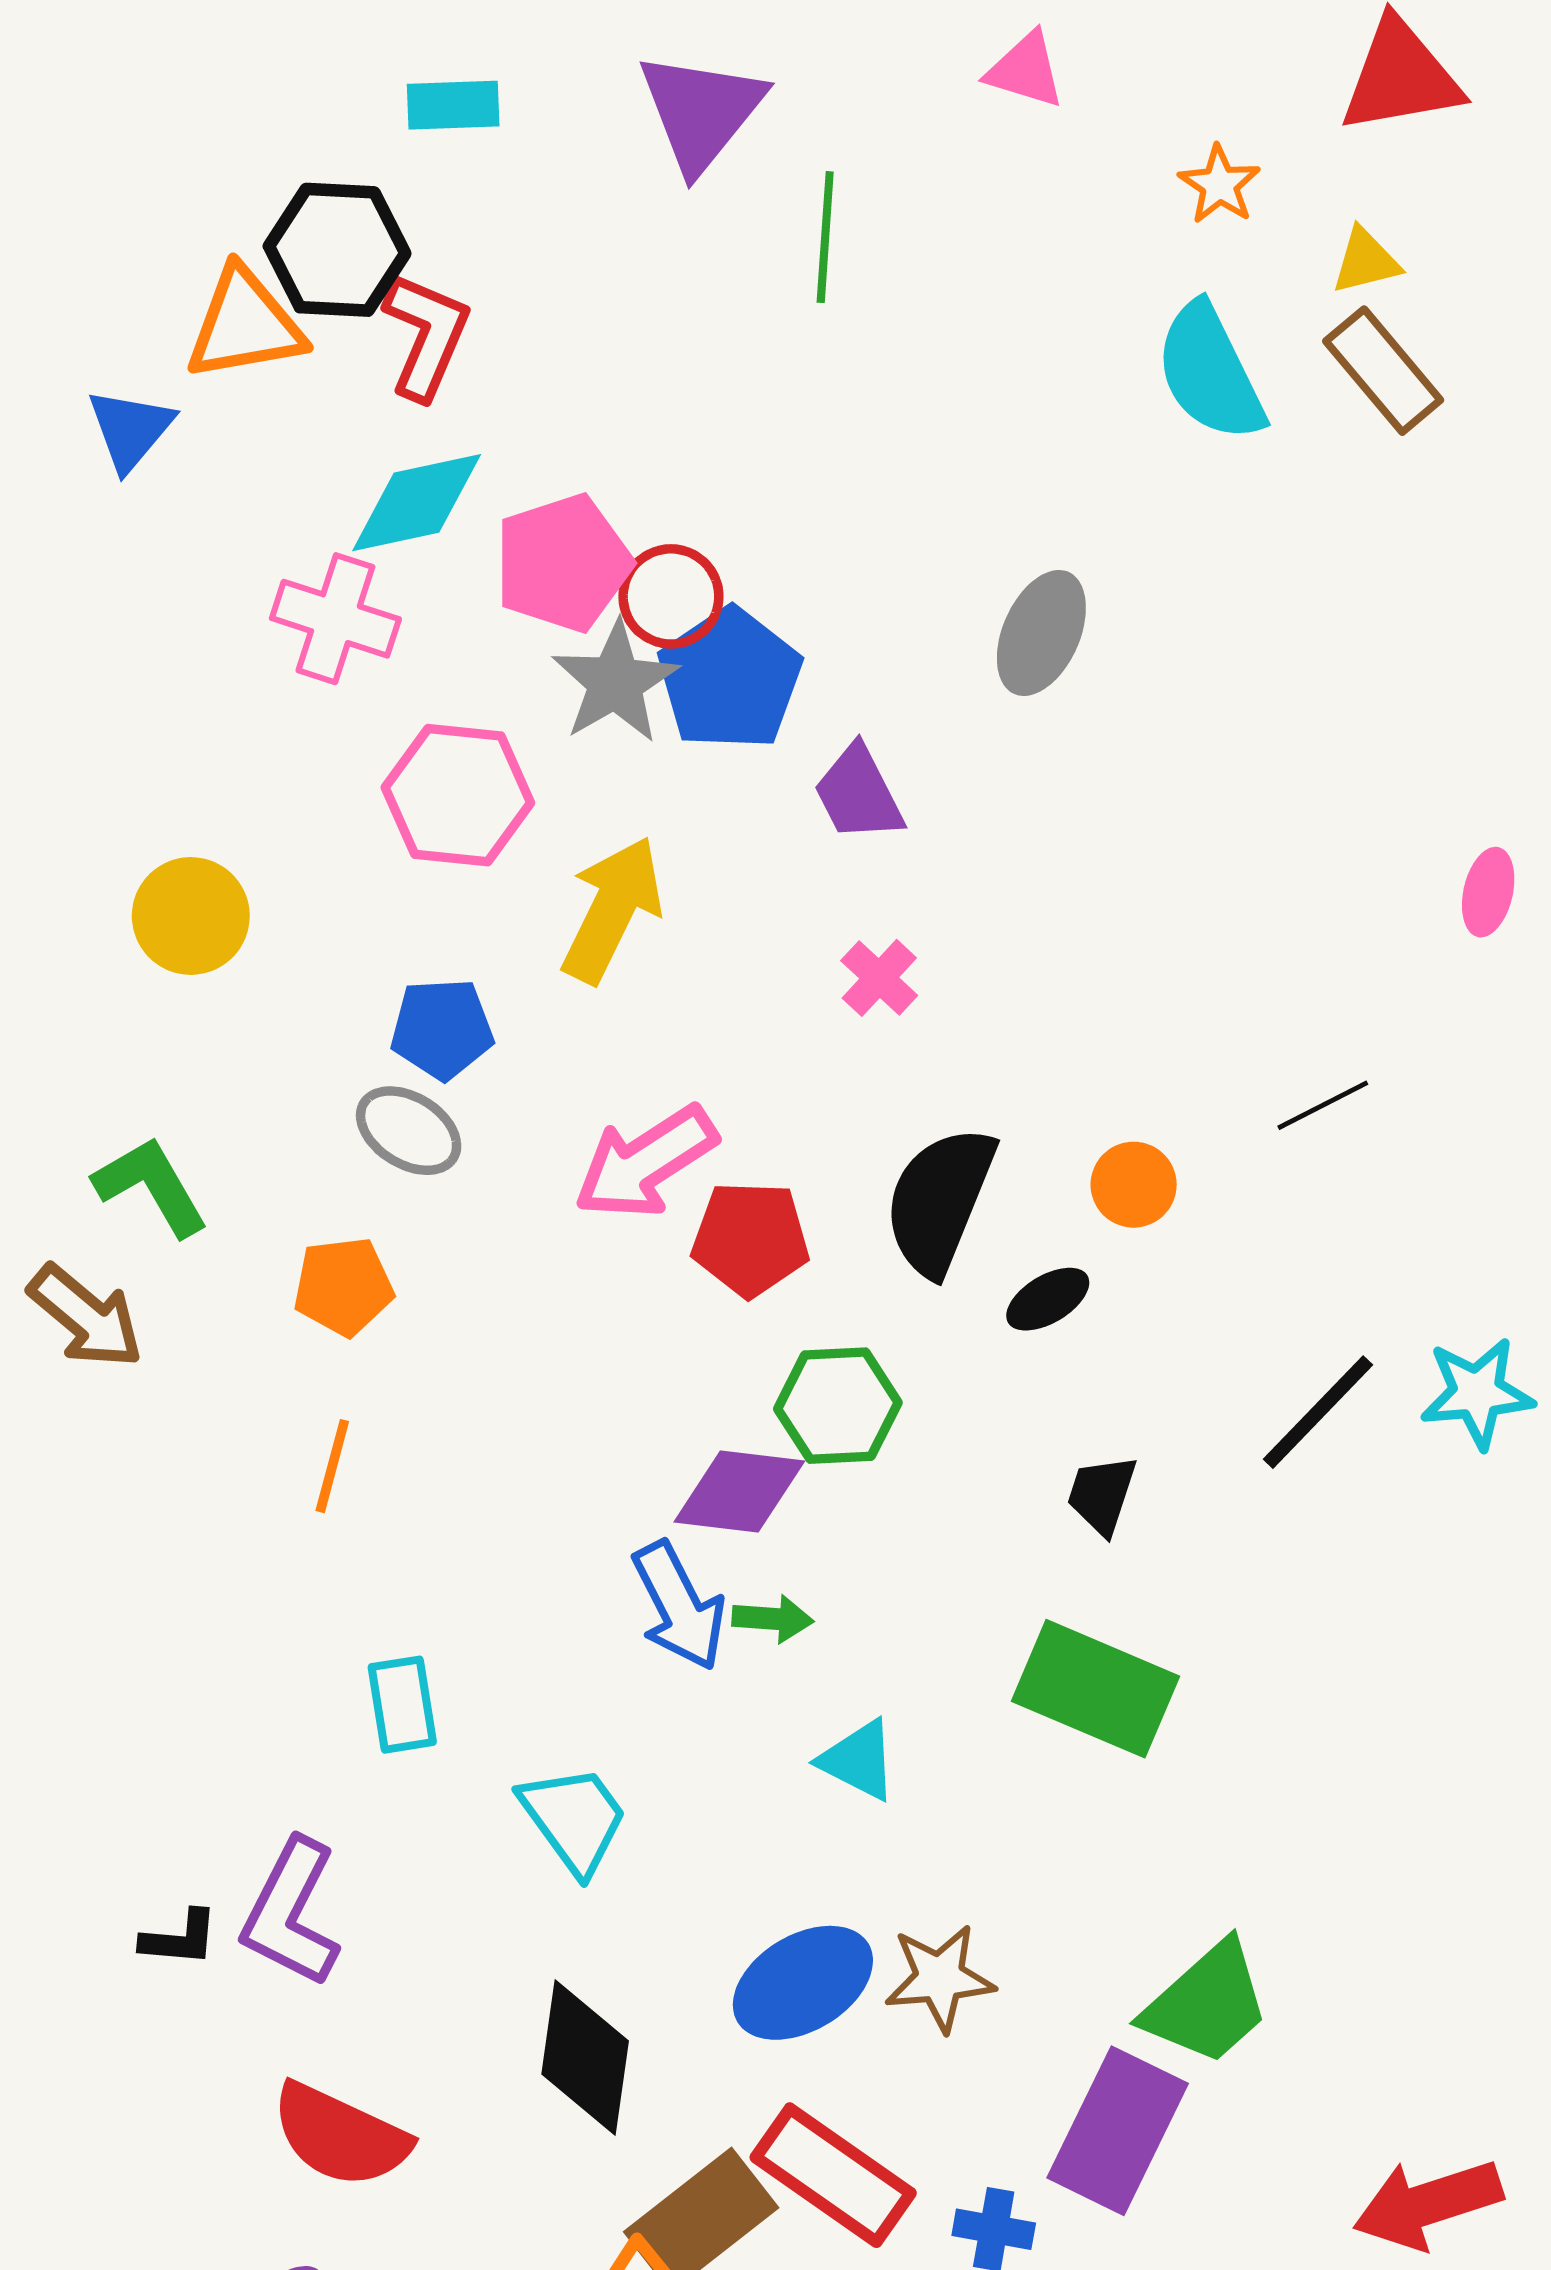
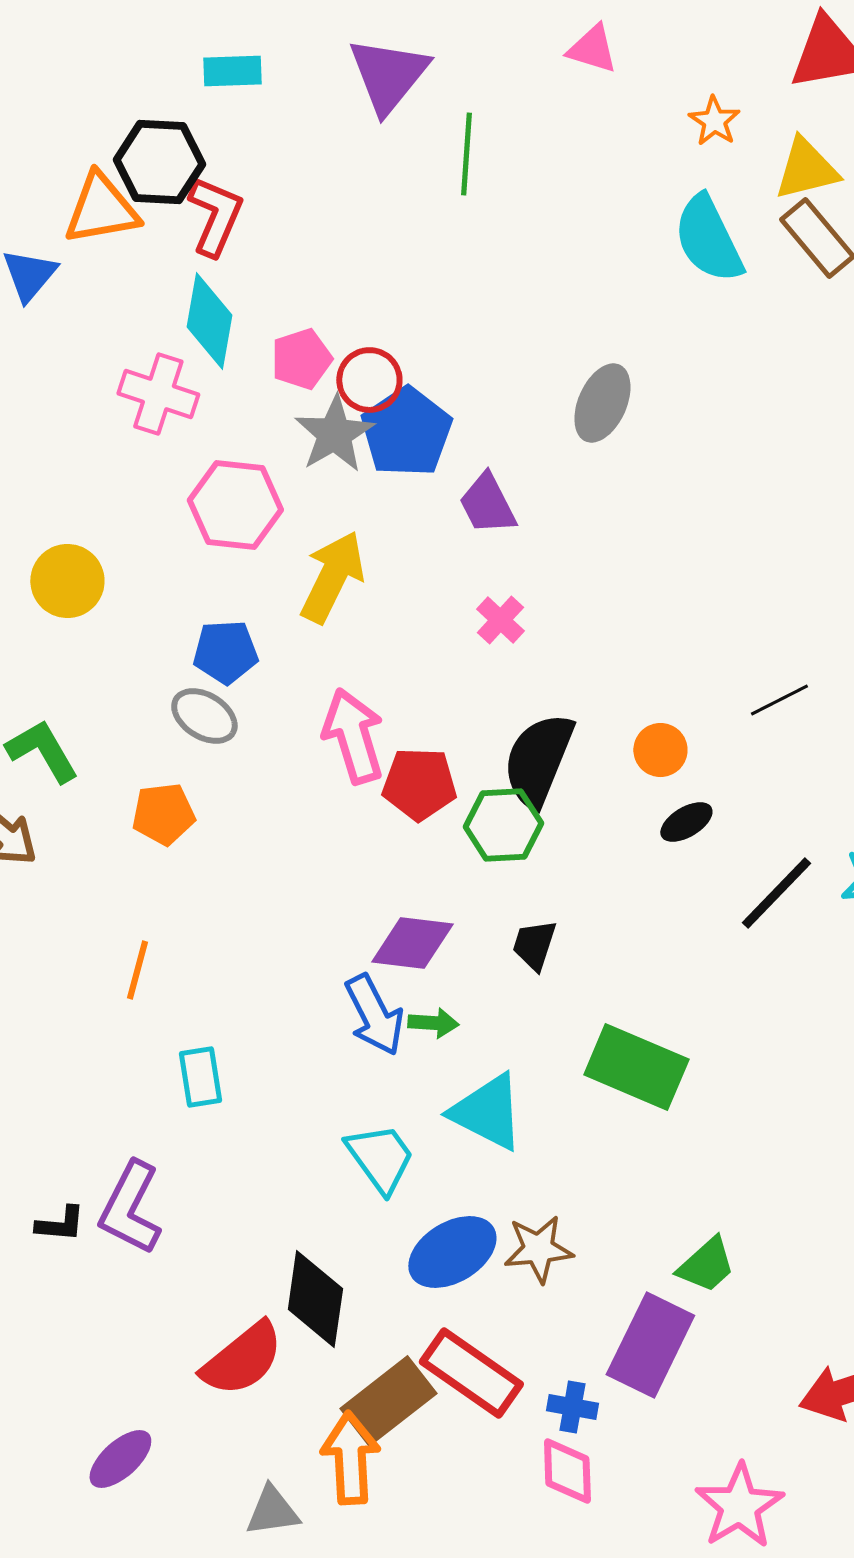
yellow triangle: (1366, 261) -> (806, 169), size x1.5
cyan diamond: (417, 503) -> (209, 321), turned -68
pink pentagon: (563, 563) -> (301, 359), size x0.7
pink arrow: (645, 1162) -> (353, 736), turned 106
black ellipse: (1048, 1299) -> (686, 822), moved
green hexagon: (838, 1406) -> (503, 825), moved
orange line: (332, 1466) -> (137, 970), moved
black trapezoid: (1102, 1495) -> (534, 945), moved
cyan triangle: (859, 1760) -> (487, 1112), size x1.5
cyan trapezoid: (574, 1819) -> (380, 1158), moved
green trapezoid: (1207, 2003) -> (706, 1265), size x0.7
red semicircle: (340, 2135) -> (242, 1359), moved, turned -64

